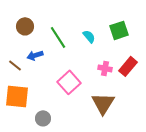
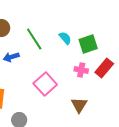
green square: (119, 30) -> (88, 44), moved
brown triangle: (103, 103) -> (79, 105), size x0.7

